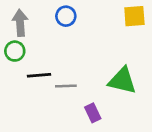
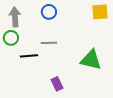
gray line: (66, 86) -> (49, 43), moved
purple rectangle: (93, 113) -> (57, 84), moved

